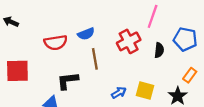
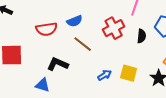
brown line: (95, 59) -> (83, 44), turned -42
black L-shape: (68, 81) -> (58, 64), turned 30

